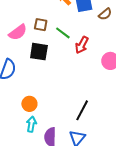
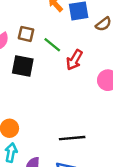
black line: (82, 110) -> (72, 138), turned 55

